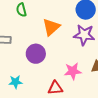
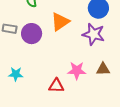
purple circle: (36, 54) -> (32, 34), moved

